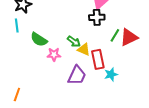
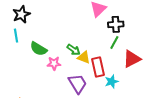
black cross: (97, 17) -> (116, 24), moved
red triangle: (129, 37) -> (132, 59), moved
purple trapezoid: (77, 75) -> (78, 84), turned -55

